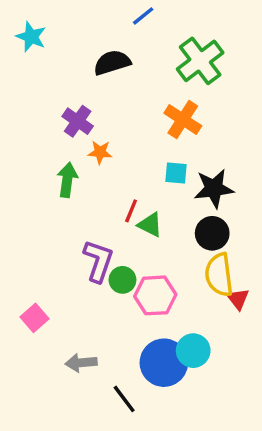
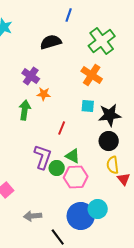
blue line: (143, 16) -> (69, 15), turned -32
green triangle: (150, 225) -> (73, 156), moved
yellow semicircle: (219, 275) -> (113, 165), size x0.7

